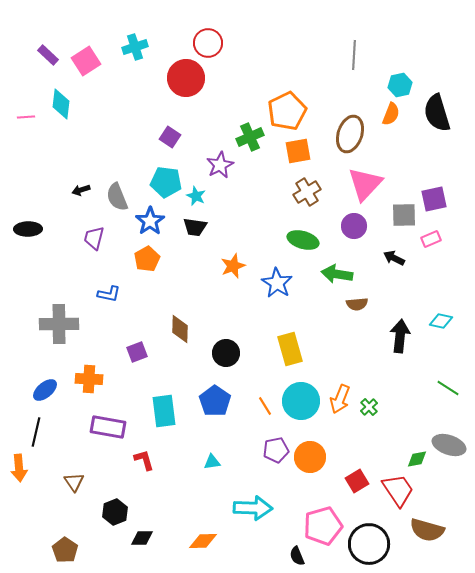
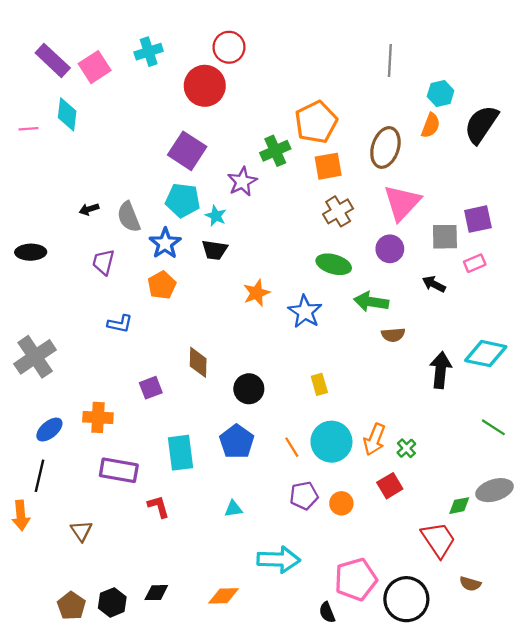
purple rectangle: (48, 55) -> (53, 60), size x1.5
black semicircle: (437, 113) -> (481, 124), turned 51
purple square: (170, 137) -> (187, 151), size x1.6
cyan diamond: (441, 321) -> (486, 354), size x1.6
gray cross: (59, 324) -> (35, 357), moved, turned -33
yellow rectangle: (290, 349) -> (319, 384), size x0.6
gray ellipse: (449, 445) -> (495, 490), turned -36
orange circle: (310, 457) -> (341, 503), size x0.7
red square: (357, 481) -> (390, 486), moved
black hexagon: (115, 512) -> (112, 602), moved
brown semicircle: (427, 530) -> (470, 584), size x0.6

